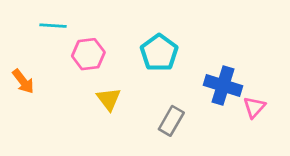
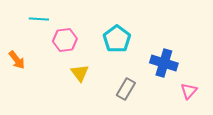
pink triangle: (254, 107) -> (189, 91), moved

